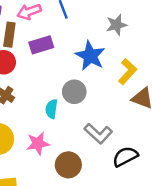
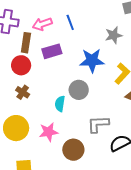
blue star: (90, 56) -> (92, 60), turned -30
gray L-shape: (98, 134) -> (98, 124), turned 135

